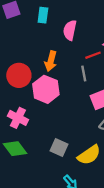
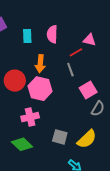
cyan rectangle: (43, 15) -> (27, 36), moved
pink cross: (18, 118) -> (30, 117), moved, turned -30

